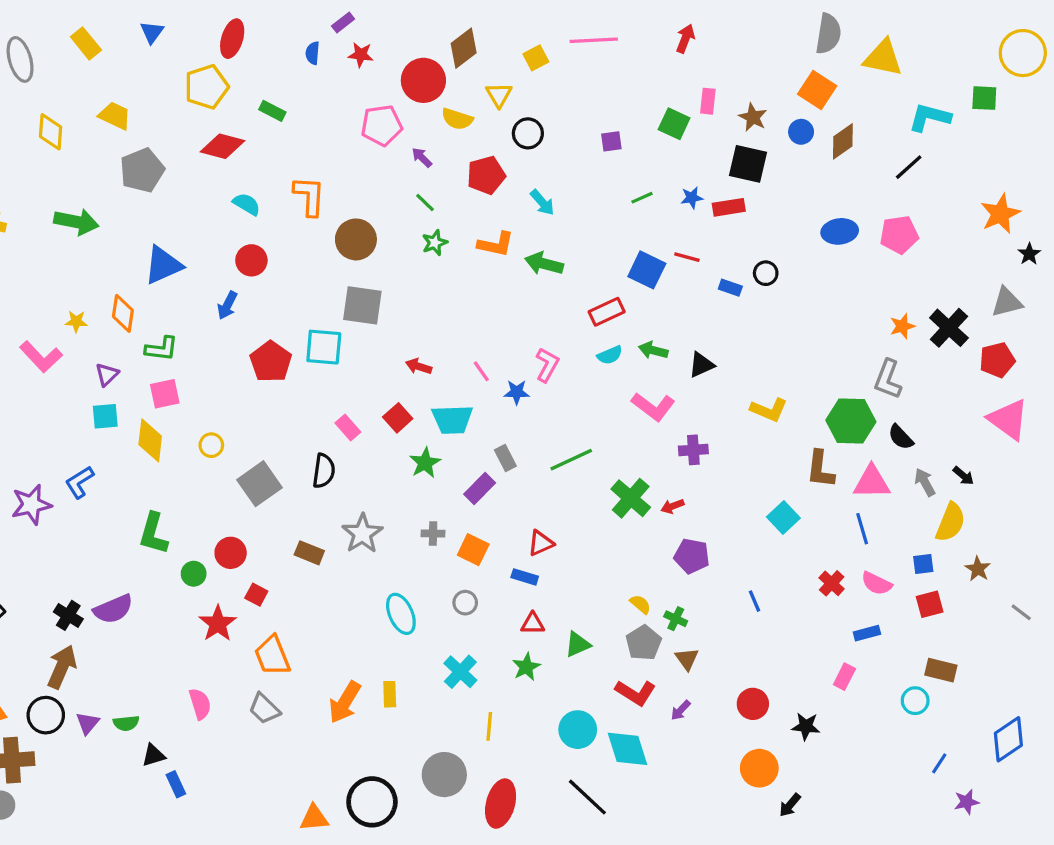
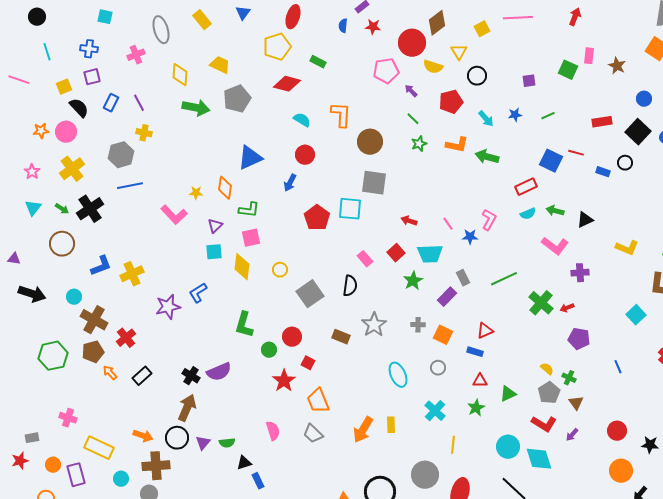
blue circle: (801, 132) -> (644, 99), moved
black square: (748, 164) -> (638, 132), moved, turned 30
blue star: (692, 198) -> (515, 115), moved
green arrow: (76, 222) -> (196, 108), moved

